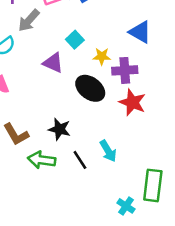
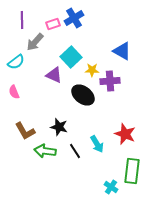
cyan square: (75, 40) -> (71, 57), size x1.5
red star: (132, 102) -> (125, 134), moved

